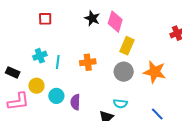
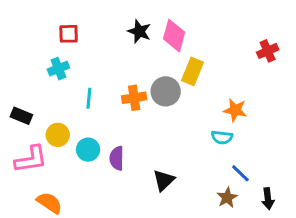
cyan cross: (40, 56) -> (58, 69), moved
gray circle: (124, 72) -> (166, 91), moved
orange star: (155, 72) -> (235, 110), size x0.7
cyan semicircle: (120, 104) -> (222, 137), moved

